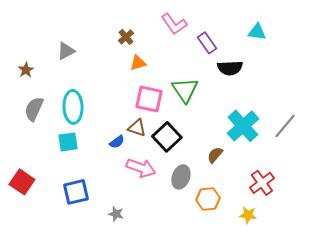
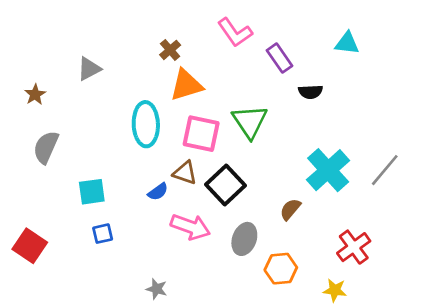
orange triangle: (138, 63) -> (186, 85), size x1.5
black semicircle: (230, 68) -> (311, 92), size x0.7
cyan ellipse: (73, 107) -> (146, 124), moved
blue square: (76, 192) -> (103, 234), moved, size x0.6

